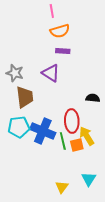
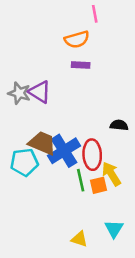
pink line: (52, 11) -> (95, 14), moved
purple triangle: (51, 73) -> (40, 92), moved
brown trapezoid: (25, 97) -> (42, 143), moved, turned -60
blue cross: (43, 131) -> (64, 151), moved, turned 35
yellow triangle: (62, 187) -> (79, 239), turned -48

